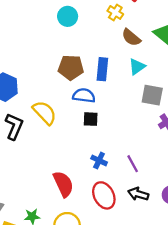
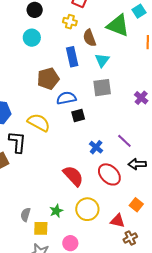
brown semicircle: (131, 37) -> (89, 38), turned 48
blue rectangle: (102, 69) -> (72, 57), moved
gray square: (152, 95) -> (102, 88), moved
blue cross: (99, 160) -> (96, 147), turned 32

